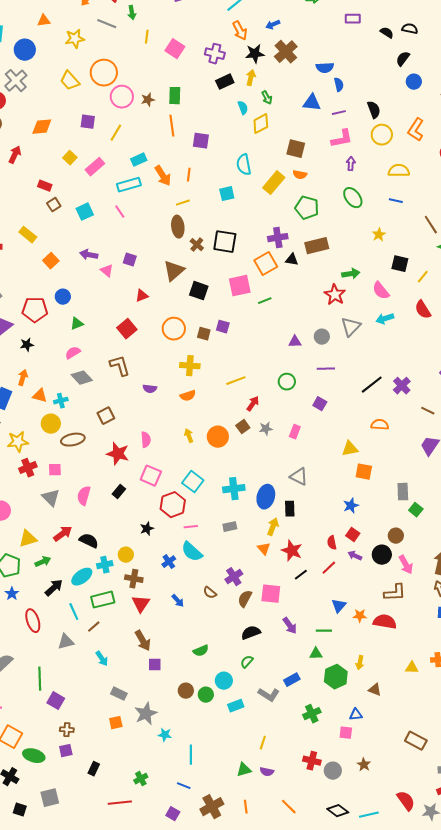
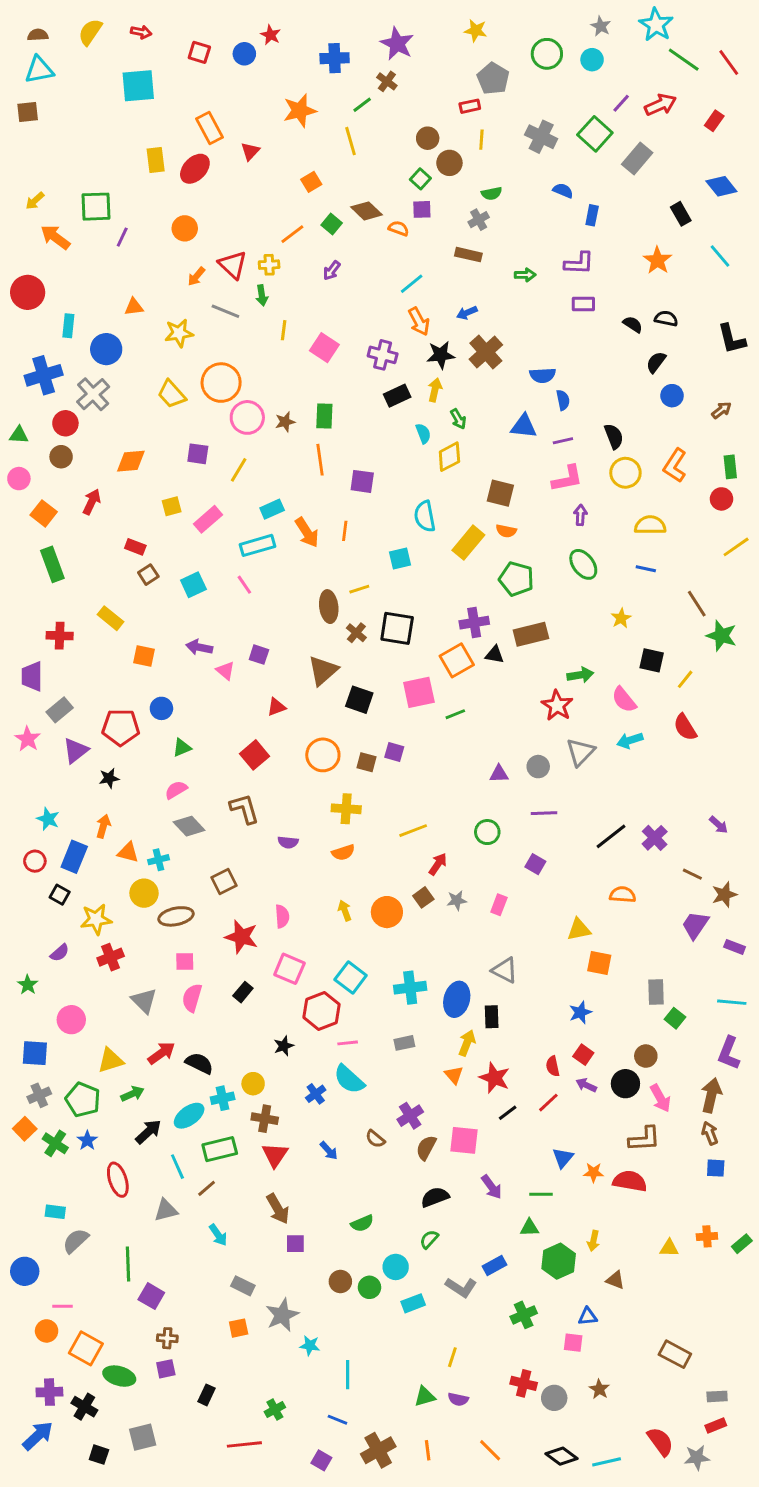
yellow square: (70, 158) -> (172, 506), turned 32
yellow line: (183, 203) -> (359, 589), moved
orange square: (51, 261) -> (144, 656), turned -35
pink square: (55, 470) -> (185, 961), moved

